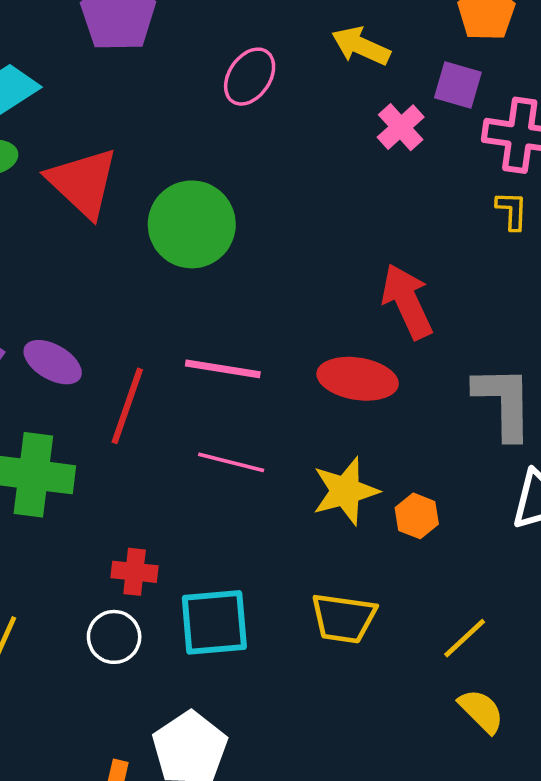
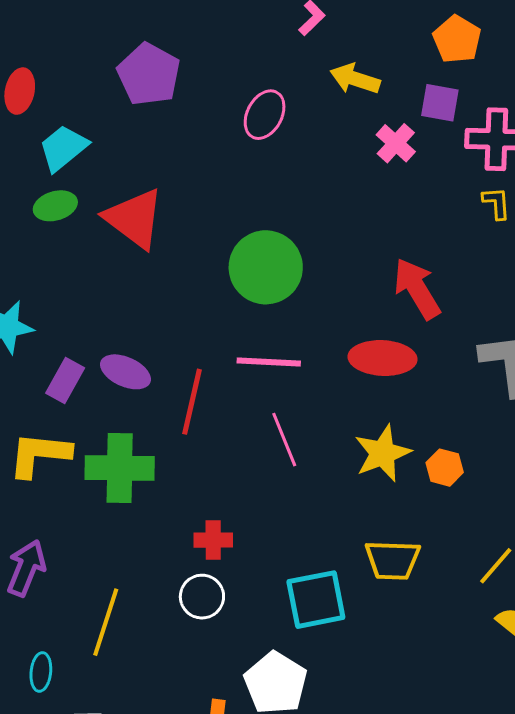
green circle: (192, 224) -> (266, 267), moved
pink line: (231, 462) -> (284, 440), turned 60
cyan square: (214, 622) -> (316, 600), moved

